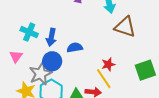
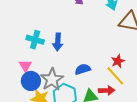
blue semicircle: (75, 48) -> (83, 69), moved
blue circle: (52, 61) -> (31, 81), moved

